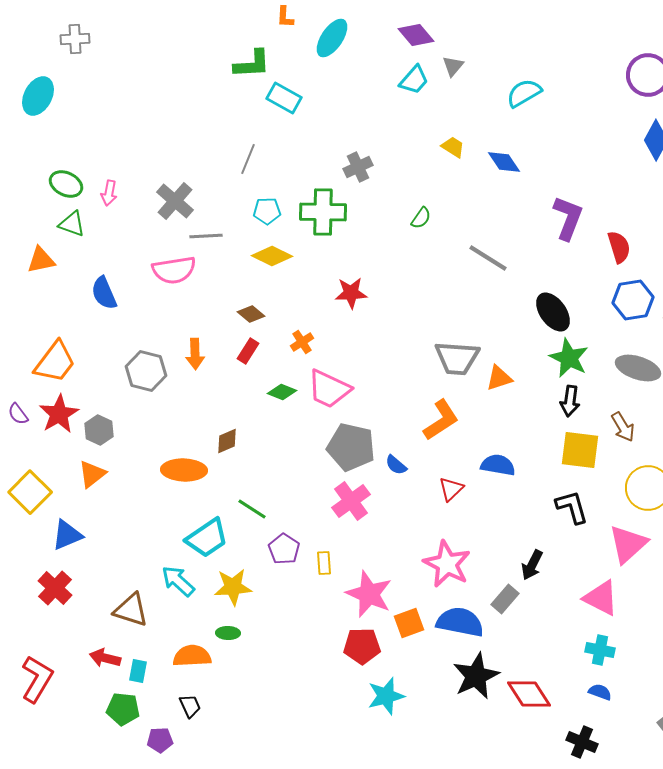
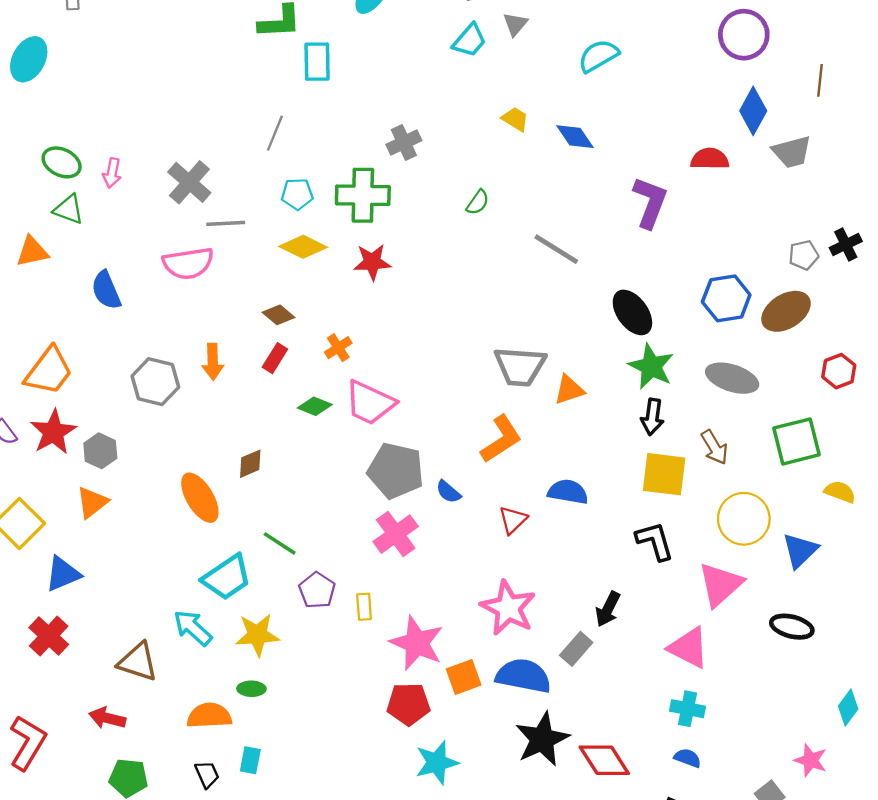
cyan rectangle: (284, 98) -> (317, 62), turned 60
red semicircle: (619, 247) -> (710, 159), moved, turned -72
red star: (351, 293) -> (372, 262), moved
orange ellipse: (184, 470) -> (200, 498), turned 57
cyan rectangle: (138, 671) -> (250, 760), moved

